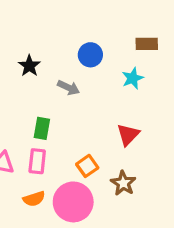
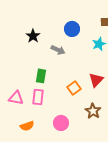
orange square: (87, 166) -> (74, 88), moved
orange semicircle: (34, 199) -> (27, 126), moved
pink circle: (73, 202) -> (61, 123), size x0.6

